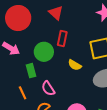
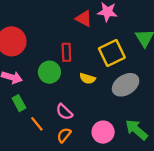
red triangle: (56, 13) -> (84, 19), moved
green rectangle: (31, 71) -> (19, 103), moved

